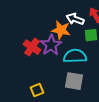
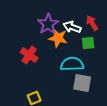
purple star: (51, 45) -> (48, 24), moved
gray square: (74, 81) -> (82, 83), moved

